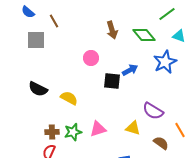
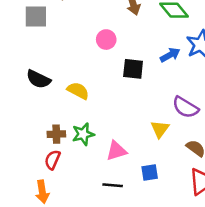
blue arrow: (130, 70) -> (170, 55), moved
yellow triangle: (133, 128) -> (160, 129), turned 49
pink triangle: (98, 129) -> (116, 151), moved

